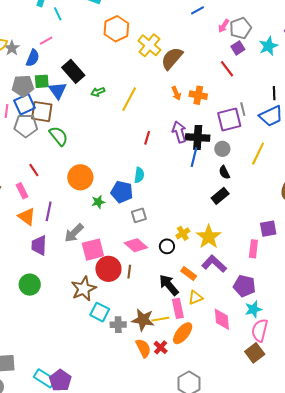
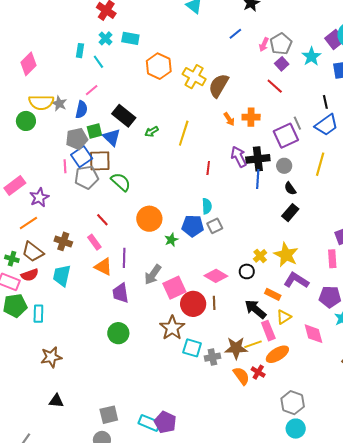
gray square: (139, 215) -> (215, 226), moved
orange ellipse: (183, 333) -> (277, 354), turned 30

